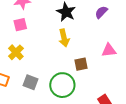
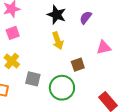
purple semicircle: (101, 12) -> (86, 18), moved
gray square: (30, 82) -> (33, 79), moved

